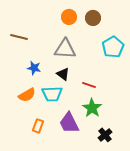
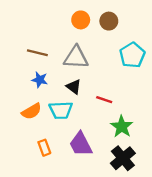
brown line: (19, 37) -> (37, 53), moved
green star: (92, 108) -> (122, 127), moved
orange rectangle: (38, 126) -> (44, 148), turned -40
black cross: (105, 135) -> (123, 158), size x1.5

